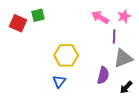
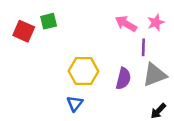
purple semicircle: (103, 75) -> (123, 79), moved

